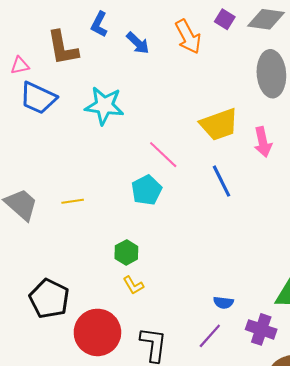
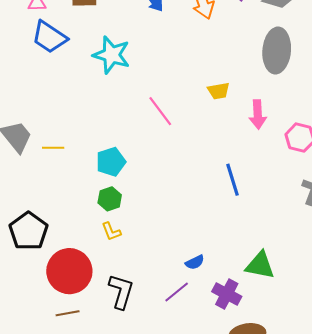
yellow trapezoid: (219, 124) -> (219, 91), size x0.6
blue line: (221, 181) -> (233, 180), moved
cyan pentagon: (147, 190) -> (111, 162), moved
yellow line: (73, 201) -> (53, 148), moved
blue semicircle: (223, 303) -> (195, 262), turned -42

